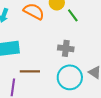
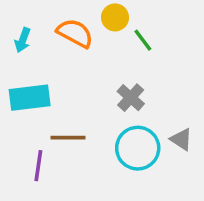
gray cross: (66, 48) -> (131, 98), turned 35

